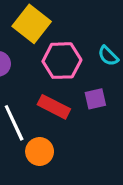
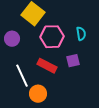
cyan semicircle: (108, 56) -> (81, 34), turned -144

